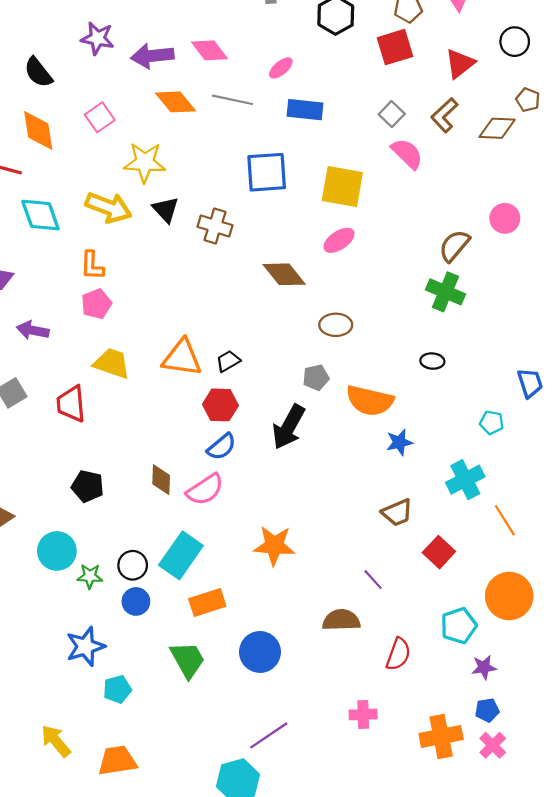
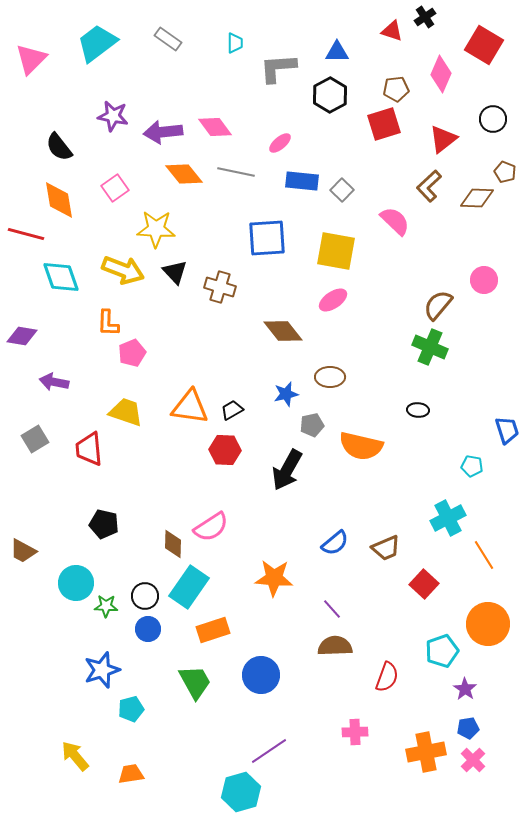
gray square: (392, 114) -> (342, 190), moved
pink pentagon: (96, 304) -> (132, 353), moved
blue star: (399, 442) -> (286, 394), moved
blue semicircle: (222, 447) -> (335, 543), moved
brown diamond: (161, 480) -> (173, 544), moved
purple line: (373, 580) -> (332, 609), moved
purple star: (484, 667) -> (465, 689), turned -30
orange trapezoid: (117, 761) -> (131, 774), size x0.7

